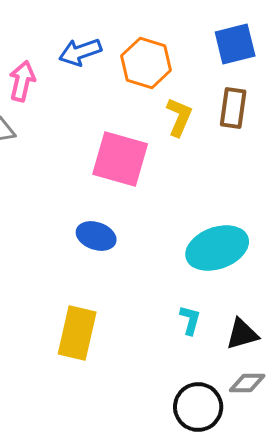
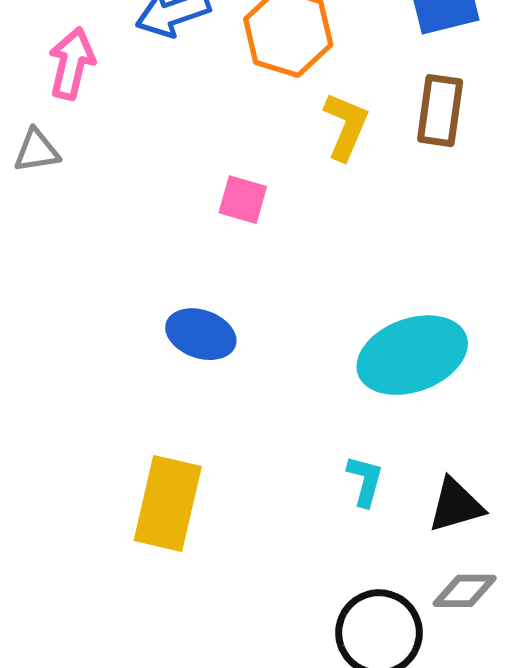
pink square: (120, 159) -> (243, 200), size x0.5

